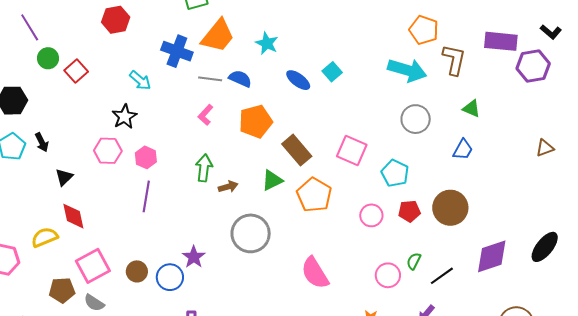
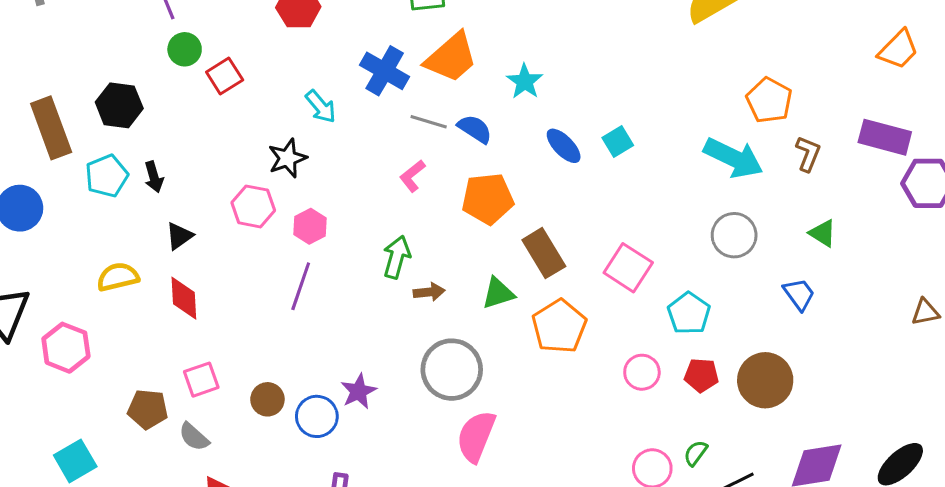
brown L-shape: (454, 60) -> (808, 154), size x0.7
blue trapezoid: (463, 150) -> (799, 294), turned -75
yellow semicircle: (45, 237) -> (118, 277), moved
pink square: (93, 266) -> (201, 380), size x0.7
pink semicircle: (315, 273) -> (476, 436), moved, turned 44

